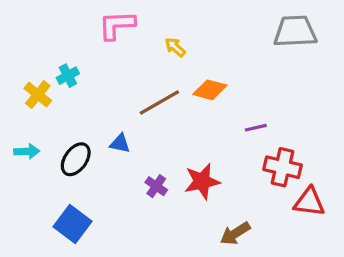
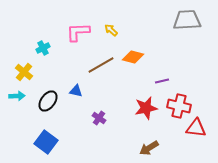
pink L-shape: (117, 25) -> (78, 32), moved
yellow cross: (38, 95) -> (24, 72), moved
red star: (202, 181) -> (146, 108), moved

